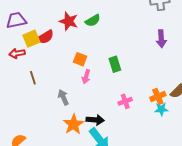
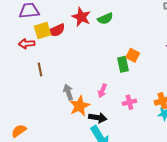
orange square: (80, 59) -> (133, 55), moved
pink arrow: (86, 77) -> (102, 91), moved
orange star: (74, 124) -> (80, 106), moved

